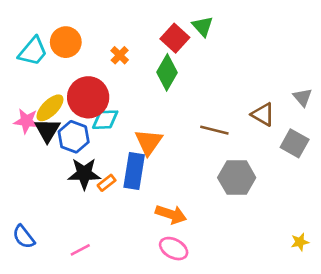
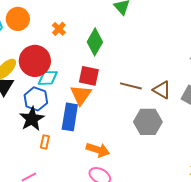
red square: (175, 38) -> (89, 76), moved, turned -30
brown triangle: (263, 114) -> (162, 90), moved
blue hexagon: (74, 137) -> (36, 99), moved
black star: (84, 174) -> (32, 119), turned -30
orange rectangle: (107, 183) -> (45, 142), moved, turned -40

